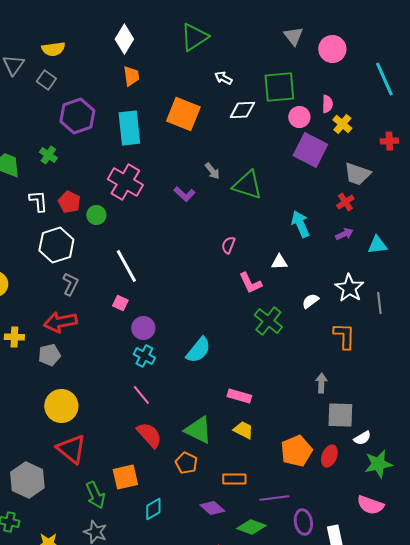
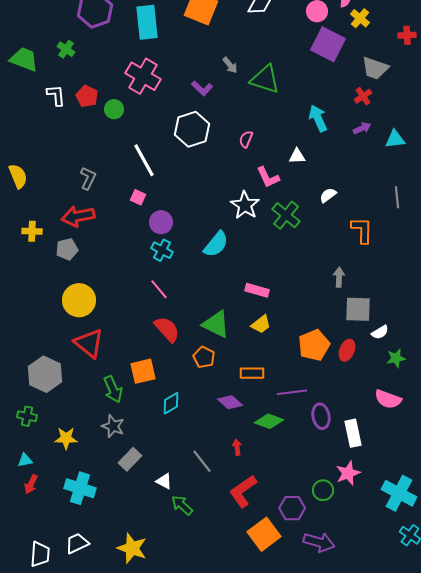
white hexagon: (56, 245) -> (192, 129), moved
white star: (349, 288) -> (245, 205), moved
yellow trapezoid: (243, 430) -> (261, 324), turned 115
green star: (378, 464) -> (396, 358), size x0.7

